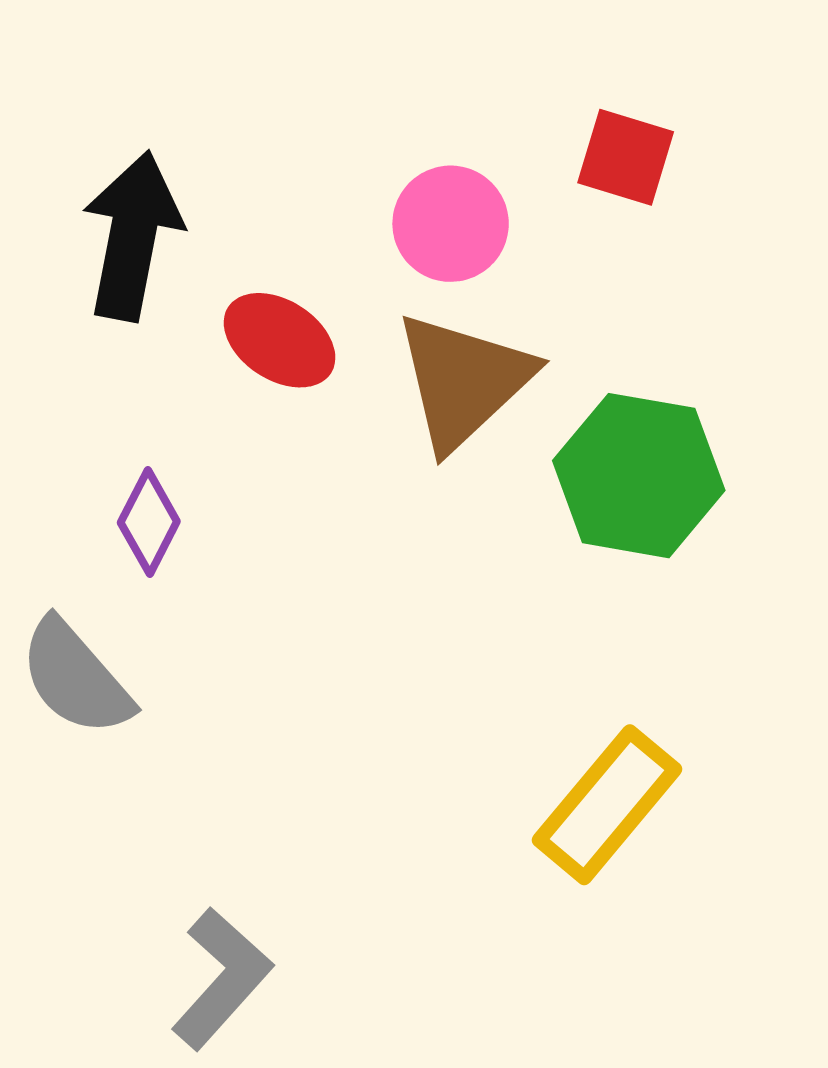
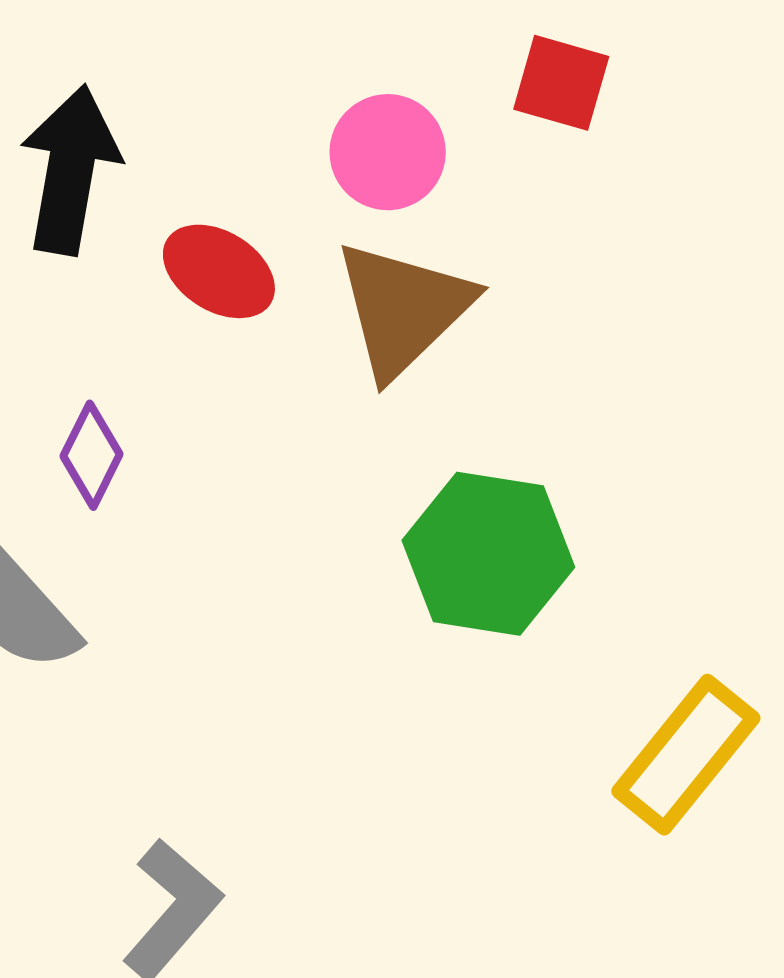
green hexagon: (639, 476) -> (488, 554), moved
yellow rectangle: (607, 805) -> (686, 755), moved

